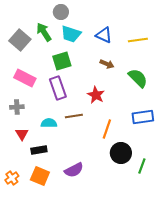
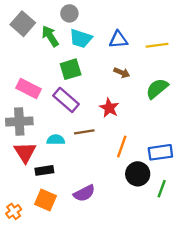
blue triangle: (104, 35) -> (118, 40), turned -30
gray square: (20, 40) -> (23, 24), moved
green semicircle: (138, 78) -> (157, 89), turned -85
purple rectangle: (58, 88) -> (66, 100), turned -30
gray cross: (17, 107) -> (19, 122), size x1.6
blue rectangle: (143, 117) -> (160, 152), moved
red triangle: (22, 134) -> (25, 152), size x1.5
orange cross: (12, 178) -> (14, 211), moved

